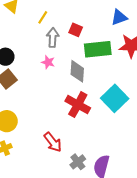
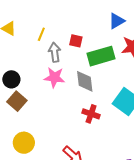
pink star: (48, 62) -> (54, 77), size x1.5
red cross: (78, 105) -> (91, 114), size x0.7

